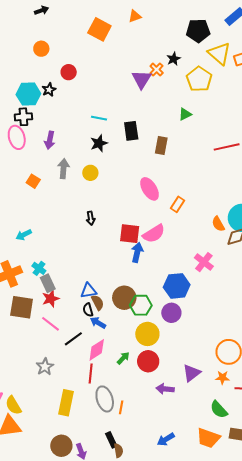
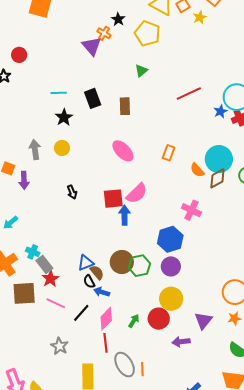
purple arrow: (50, 140) -> (24, 180), moved
orange rectangle: (177, 204) -> (169, 153), moved
yellow circle: (147, 334) -> (171, 299), moved

